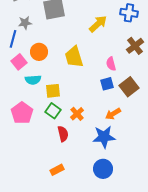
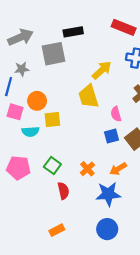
yellow trapezoid: (74, 57) -> (89, 96), moved
pink square: (19, 62) -> (15, 112), turned -35
yellow square: (53, 91) -> (52, 119), moved
pink pentagon: (22, 113) -> (18, 168), turned -30
orange cross: (77, 114) -> (87, 169), moved

